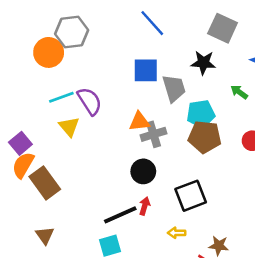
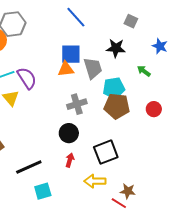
gray square: (223, 28) -> (131, 21), size x0.6
orange triangle: (139, 122) -> (66, 69), moved
black line: (120, 215) -> (29, 167), moved
yellow arrow: (177, 233) -> (95, 181), size x1.5

